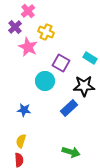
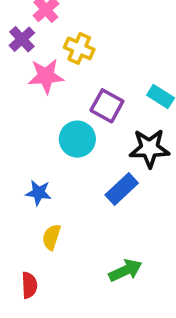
pink star: (28, 47) -> (46, 76), turned -30
yellow semicircle: (21, 141) -> (51, 237), moved
green arrow: (71, 152) -> (125, 270), turned -42

